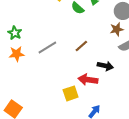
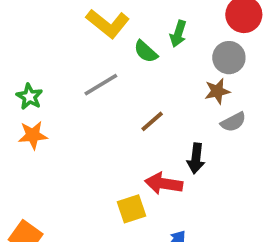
gray line: (47, 47) -> (101, 85), moved
black arrow: (105, 66) -> (196, 158), turned 84

